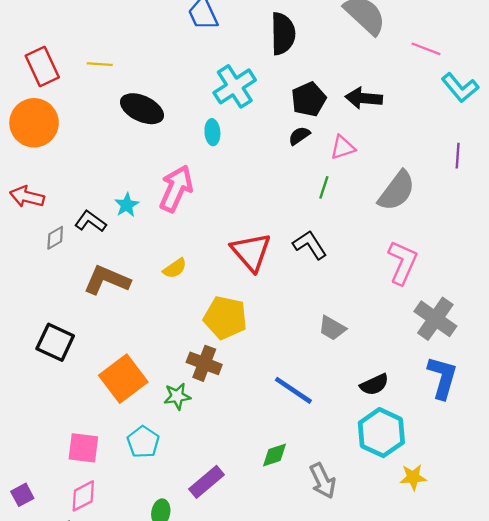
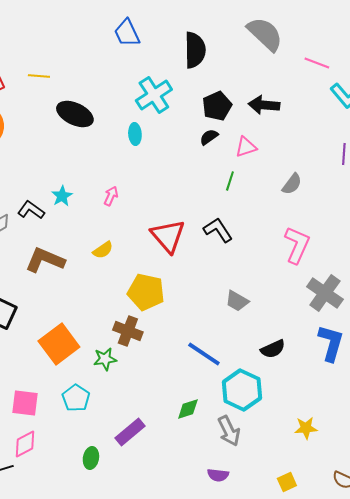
pink arrow: (176, 189) -> (111, 196), moved, size x0.5
gray semicircle: (397, 191) -> (292, 184), size x0.6
cyan hexagon: (381, 433) -> (242, 390), moved

